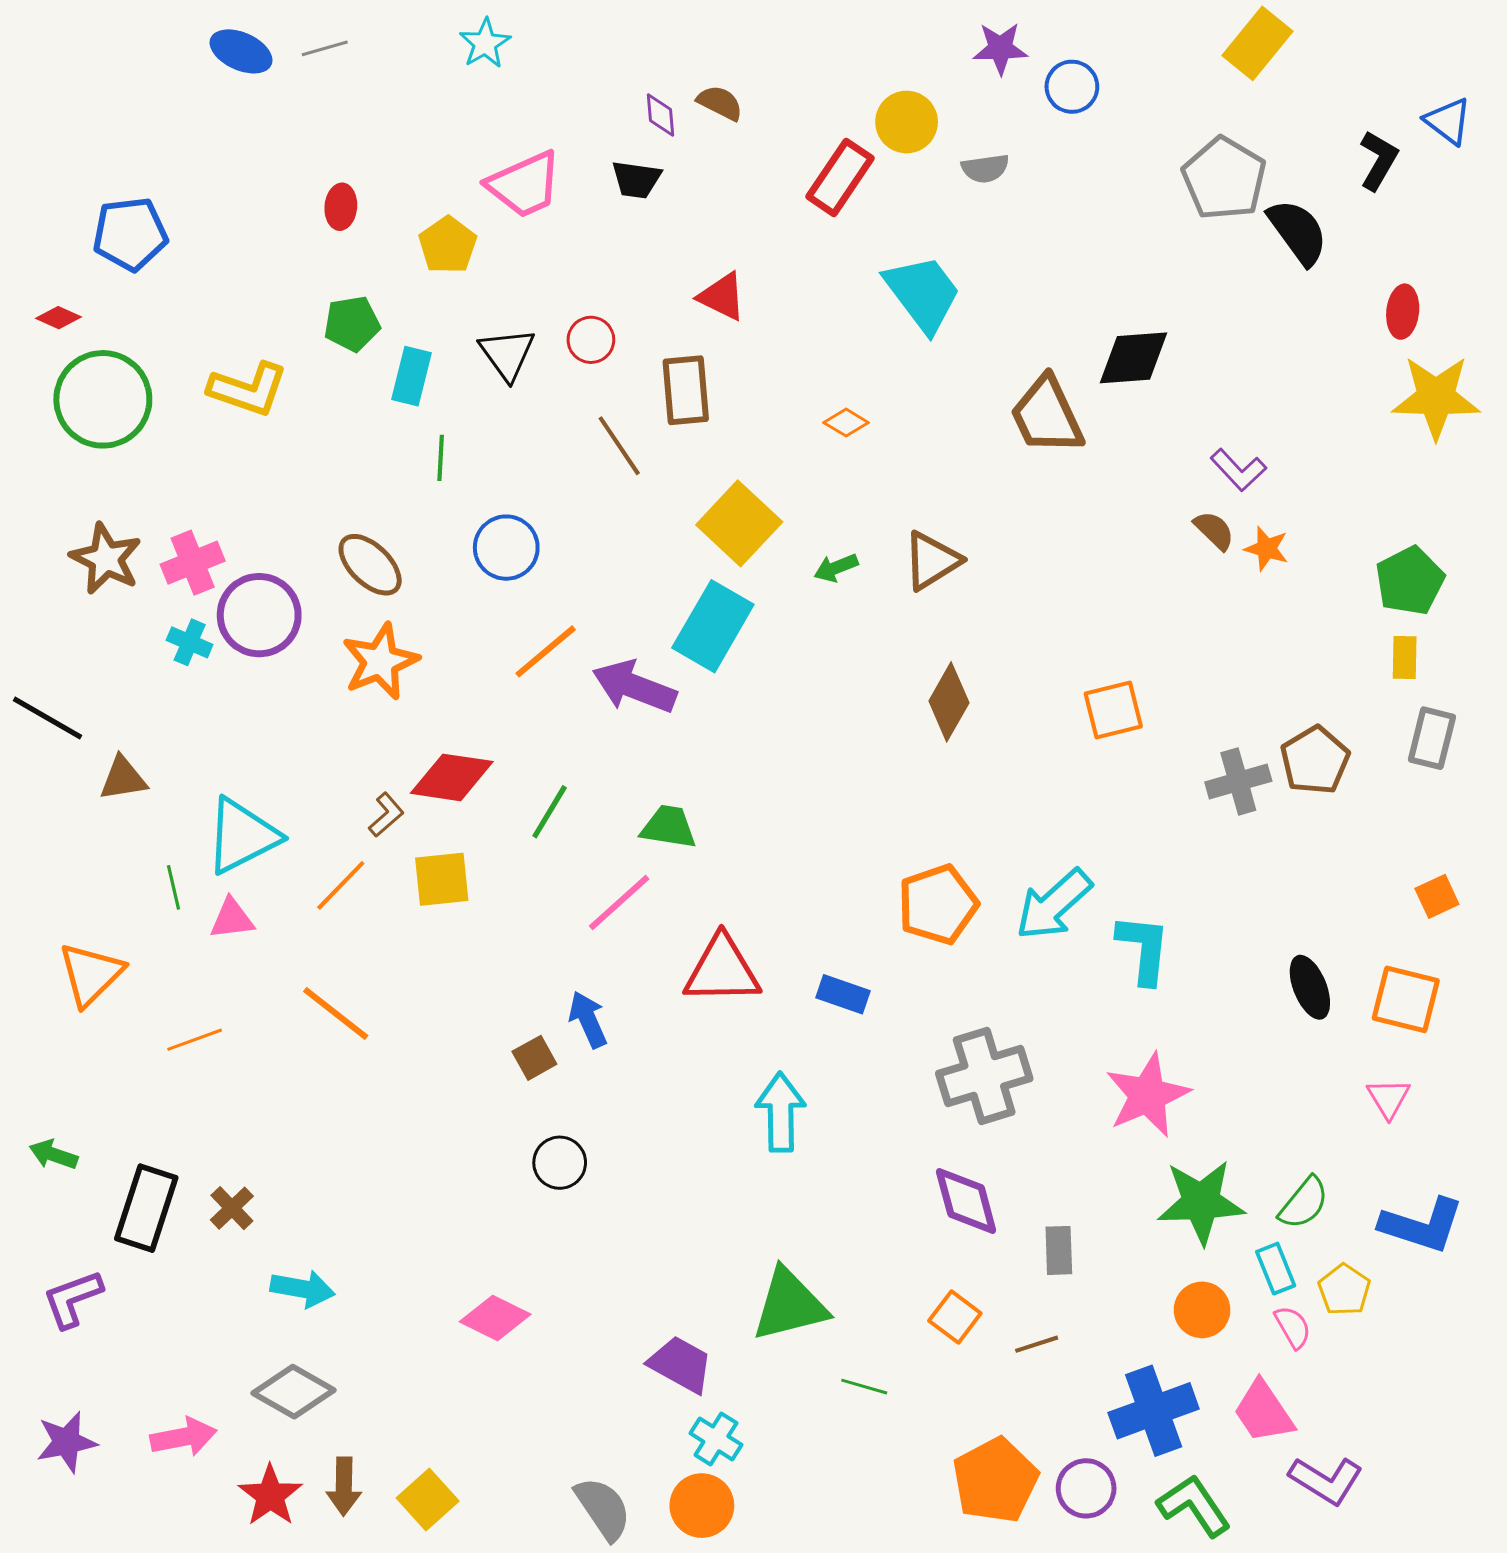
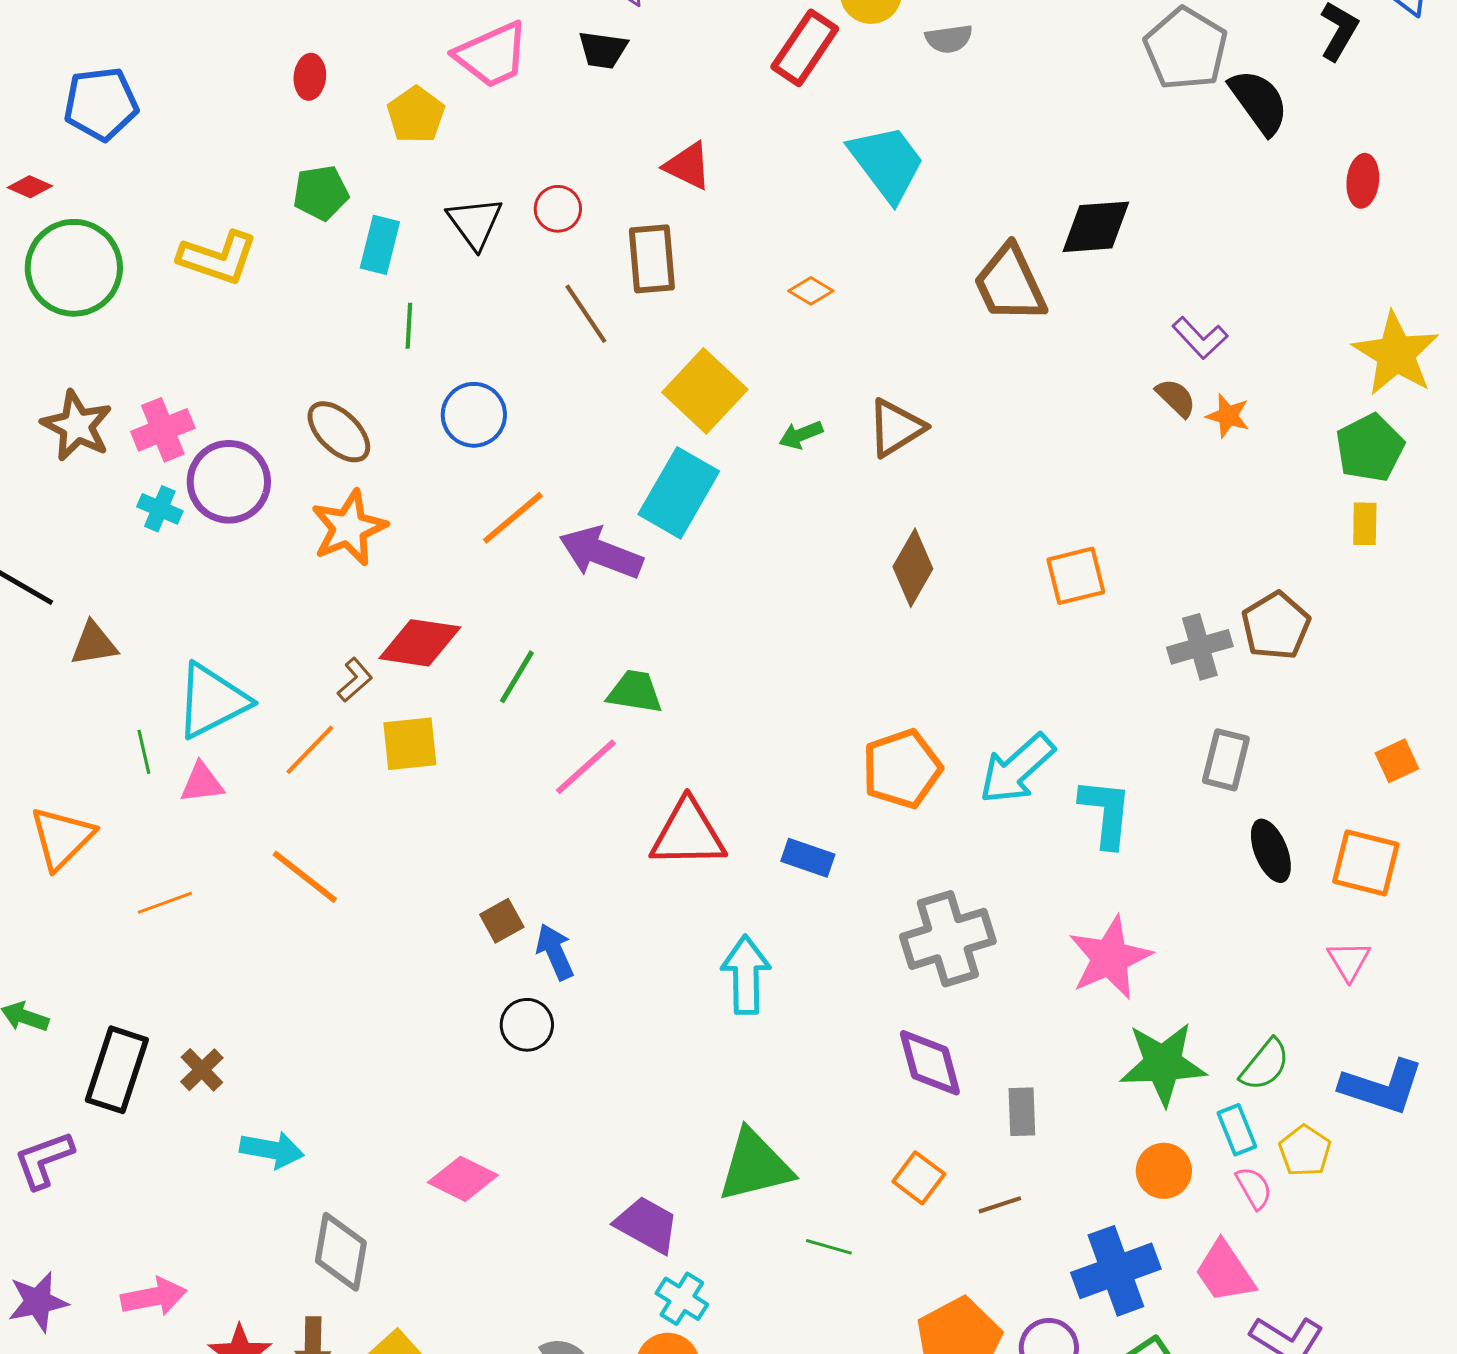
yellow star: (1436, 397) -> (1396, 354), moved, turned 30
gray rectangle: (1432, 738) -> (1226, 760), moved
blue arrow: (588, 1019) -> (555, 952), moved
gray diamond: (293, 1392) -> (341, 1252), moved, turned 70

